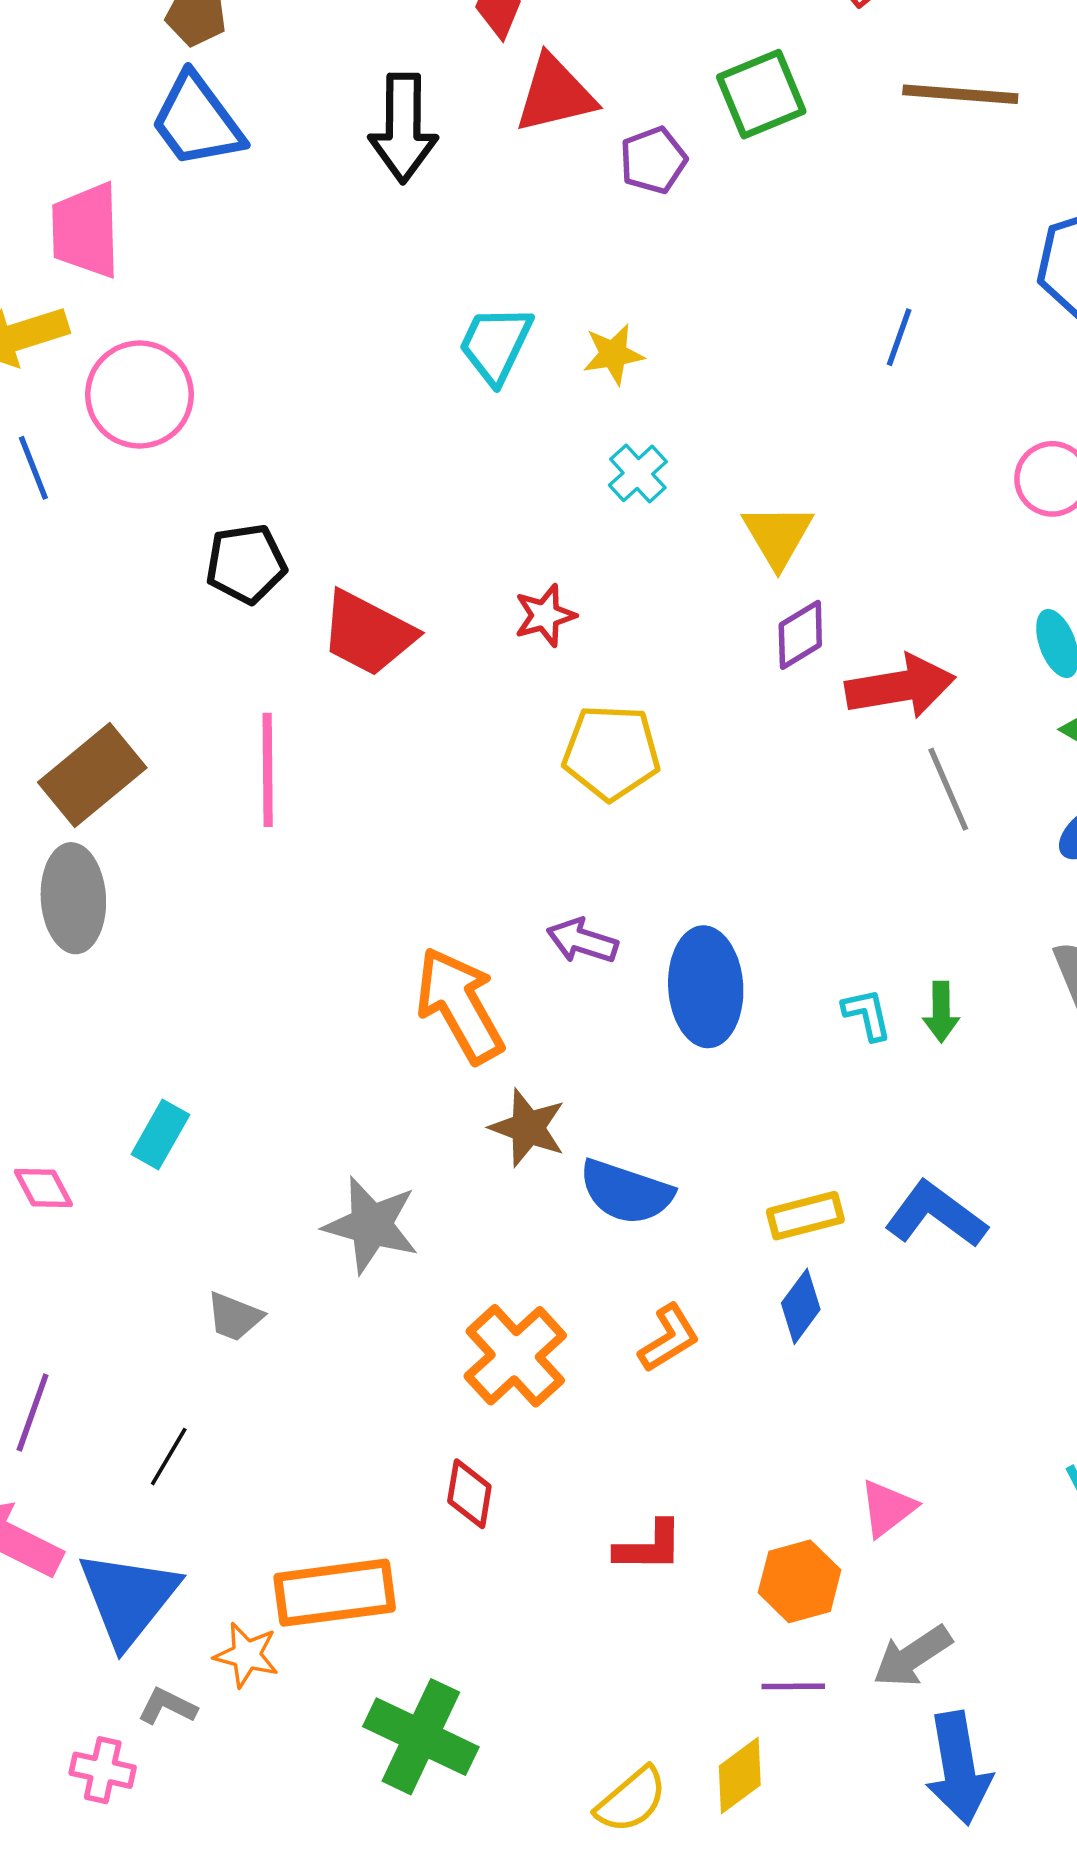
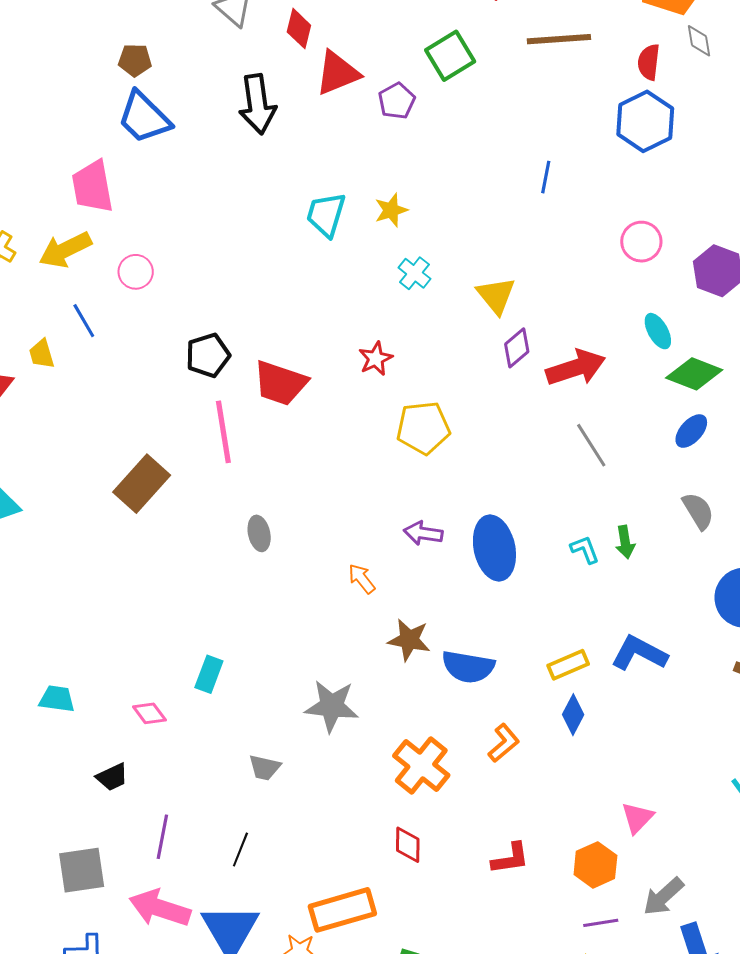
pink circle: (140, 395) -> (136, 272), size x0.6
pink line: (268, 770) -> (223, 432), moved
gray line: (948, 789) -> (591, 445), moved
gray ellipse: (73, 898) -> (259, 533), moved, size x0.6
orange arrow: (460, 1005) -> (362, 579), size x0.5

